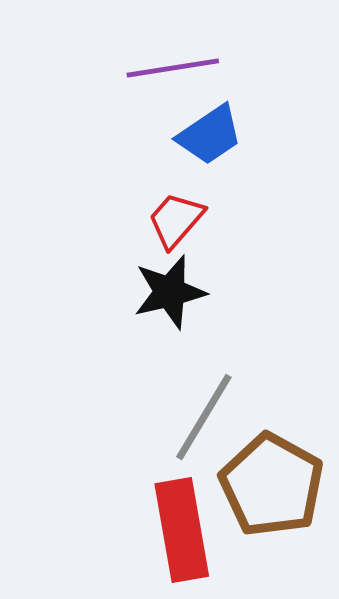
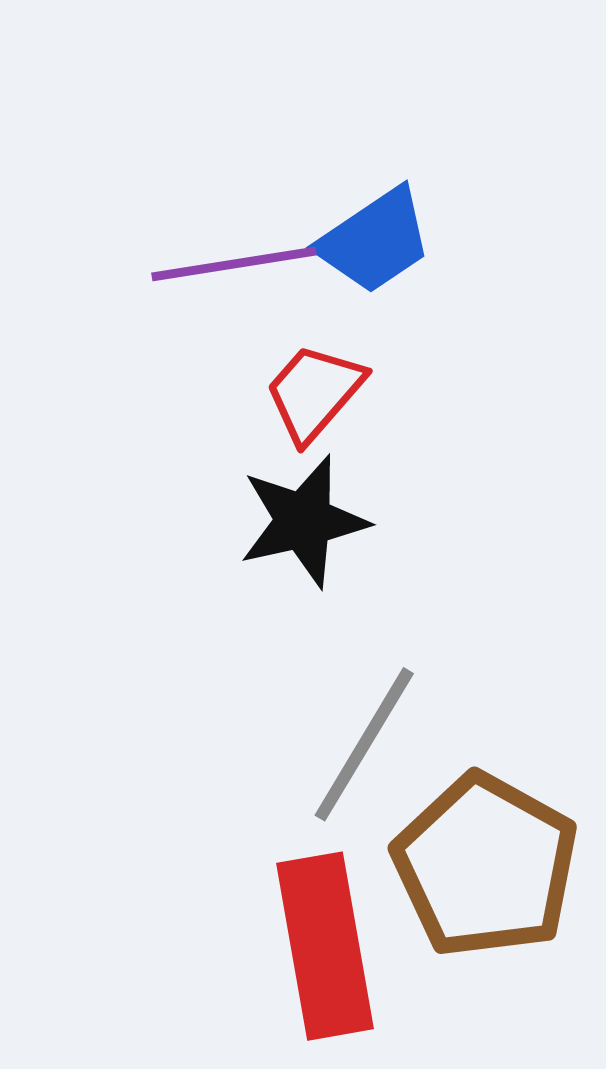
purple line: (173, 68) -> (234, 264), moved

